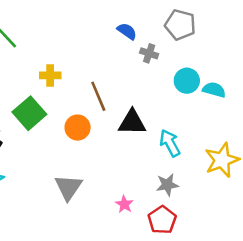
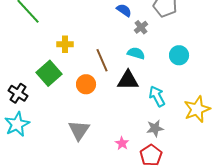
gray cross: (149, 53) -> (141, 27), turned 32
cyan circle: (187, 81) -> (179, 55), moved
cyan semicircle: (214, 90) -> (136, 53), moved

